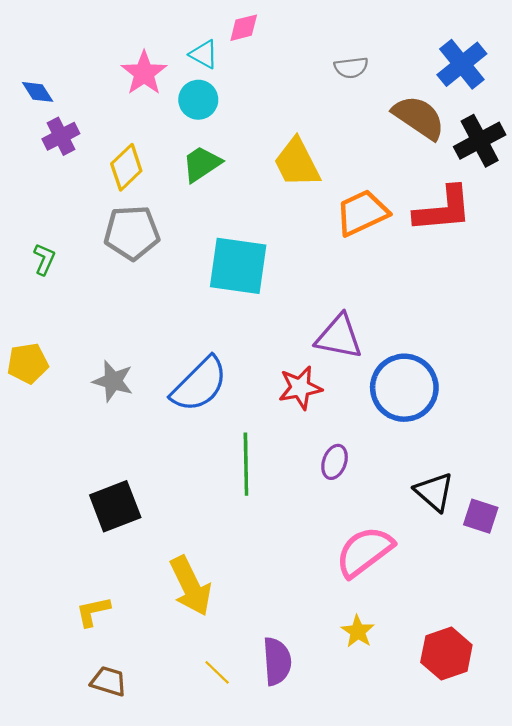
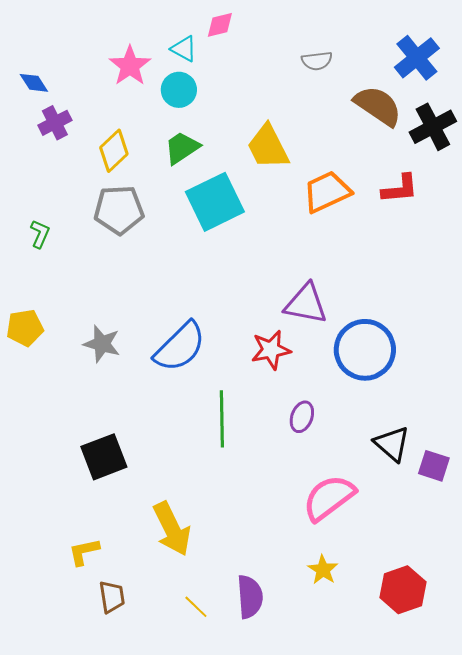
red L-shape: (443, 209) -> (400, 189), size x0.7
cyan square: (238, 266) -> (215, 202), moved, turned -34
brown trapezoid: (109, 681) -> (112, 597), moved, turned 64

